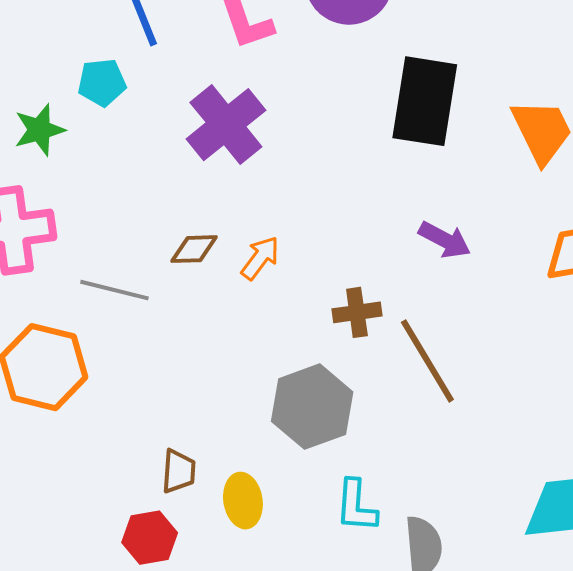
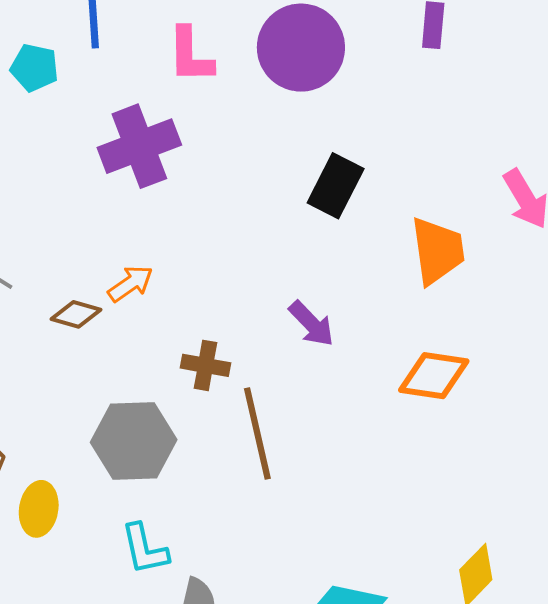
black rectangle: (425, 101) -> (336, 186), size x0.7
brown diamond: (194, 249) -> (76, 314), moved
cyan L-shape: (356, 506) -> (145, 549), turned -34

